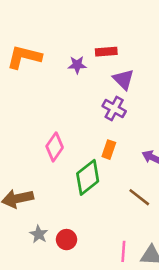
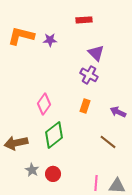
red rectangle: (106, 52) -> (84, 20), moved
purple star: (77, 65) -> (50, 40), moved
green diamond: (88, 177) -> (54, 135), moved

